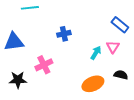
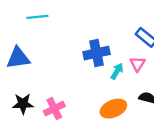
blue cross: (64, 34) -> (97, 53), moved, size x1.5
pink cross: (44, 65) -> (54, 109), moved

